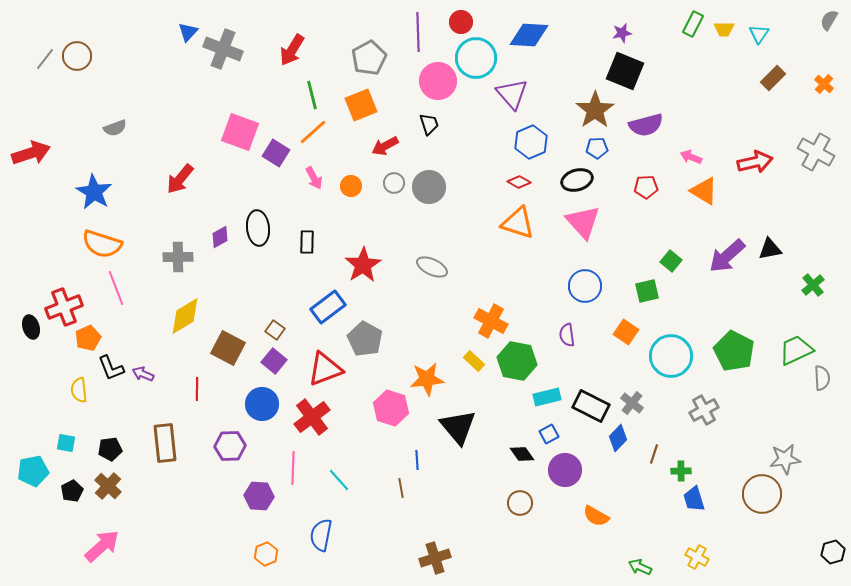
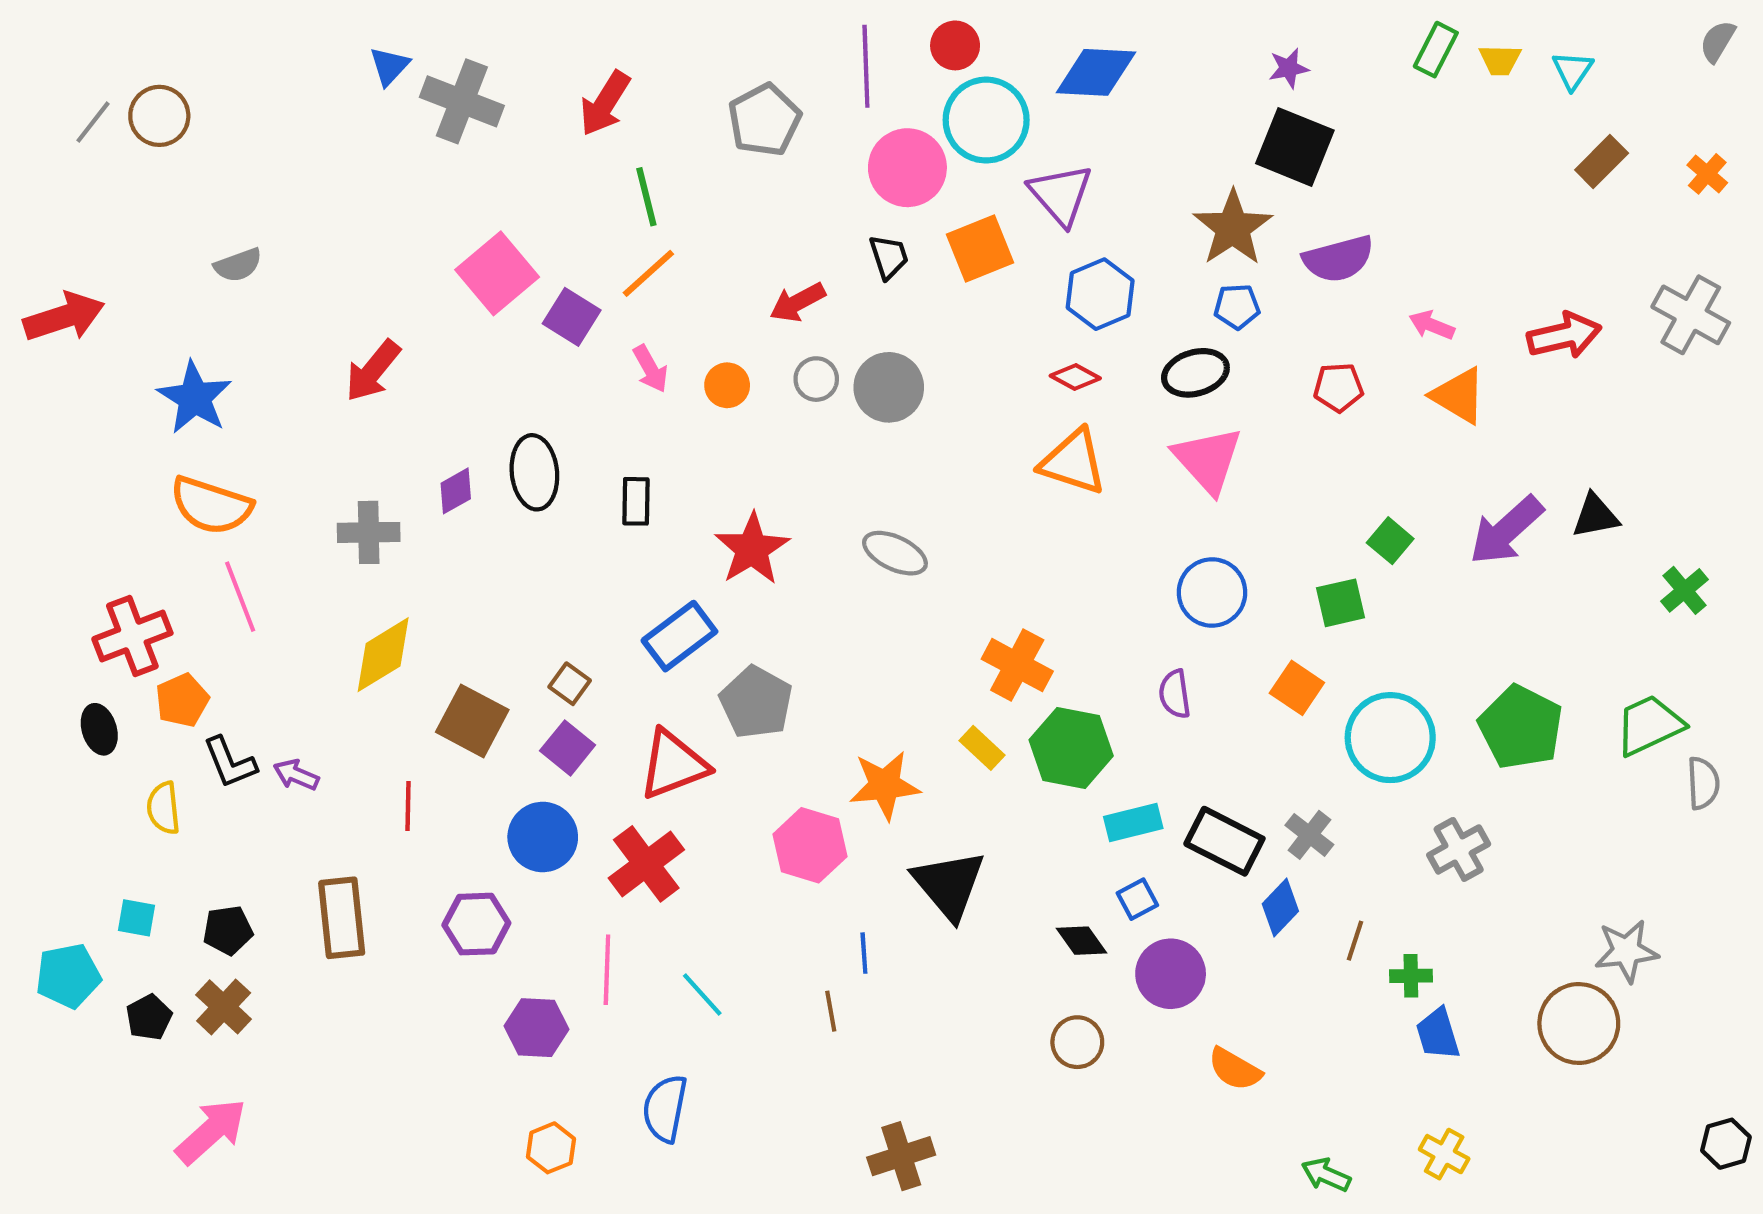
orange square: (361, 105) -> (980, 249), moved
pink square: (240, 132) -> (497, 273), turned 30
black ellipse: (31, 327) -> (99, 729), moved

